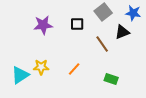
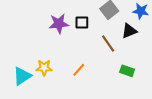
purple star: (43, 25) -> (59, 24), moved
green rectangle: (111, 79) -> (127, 71), moved

